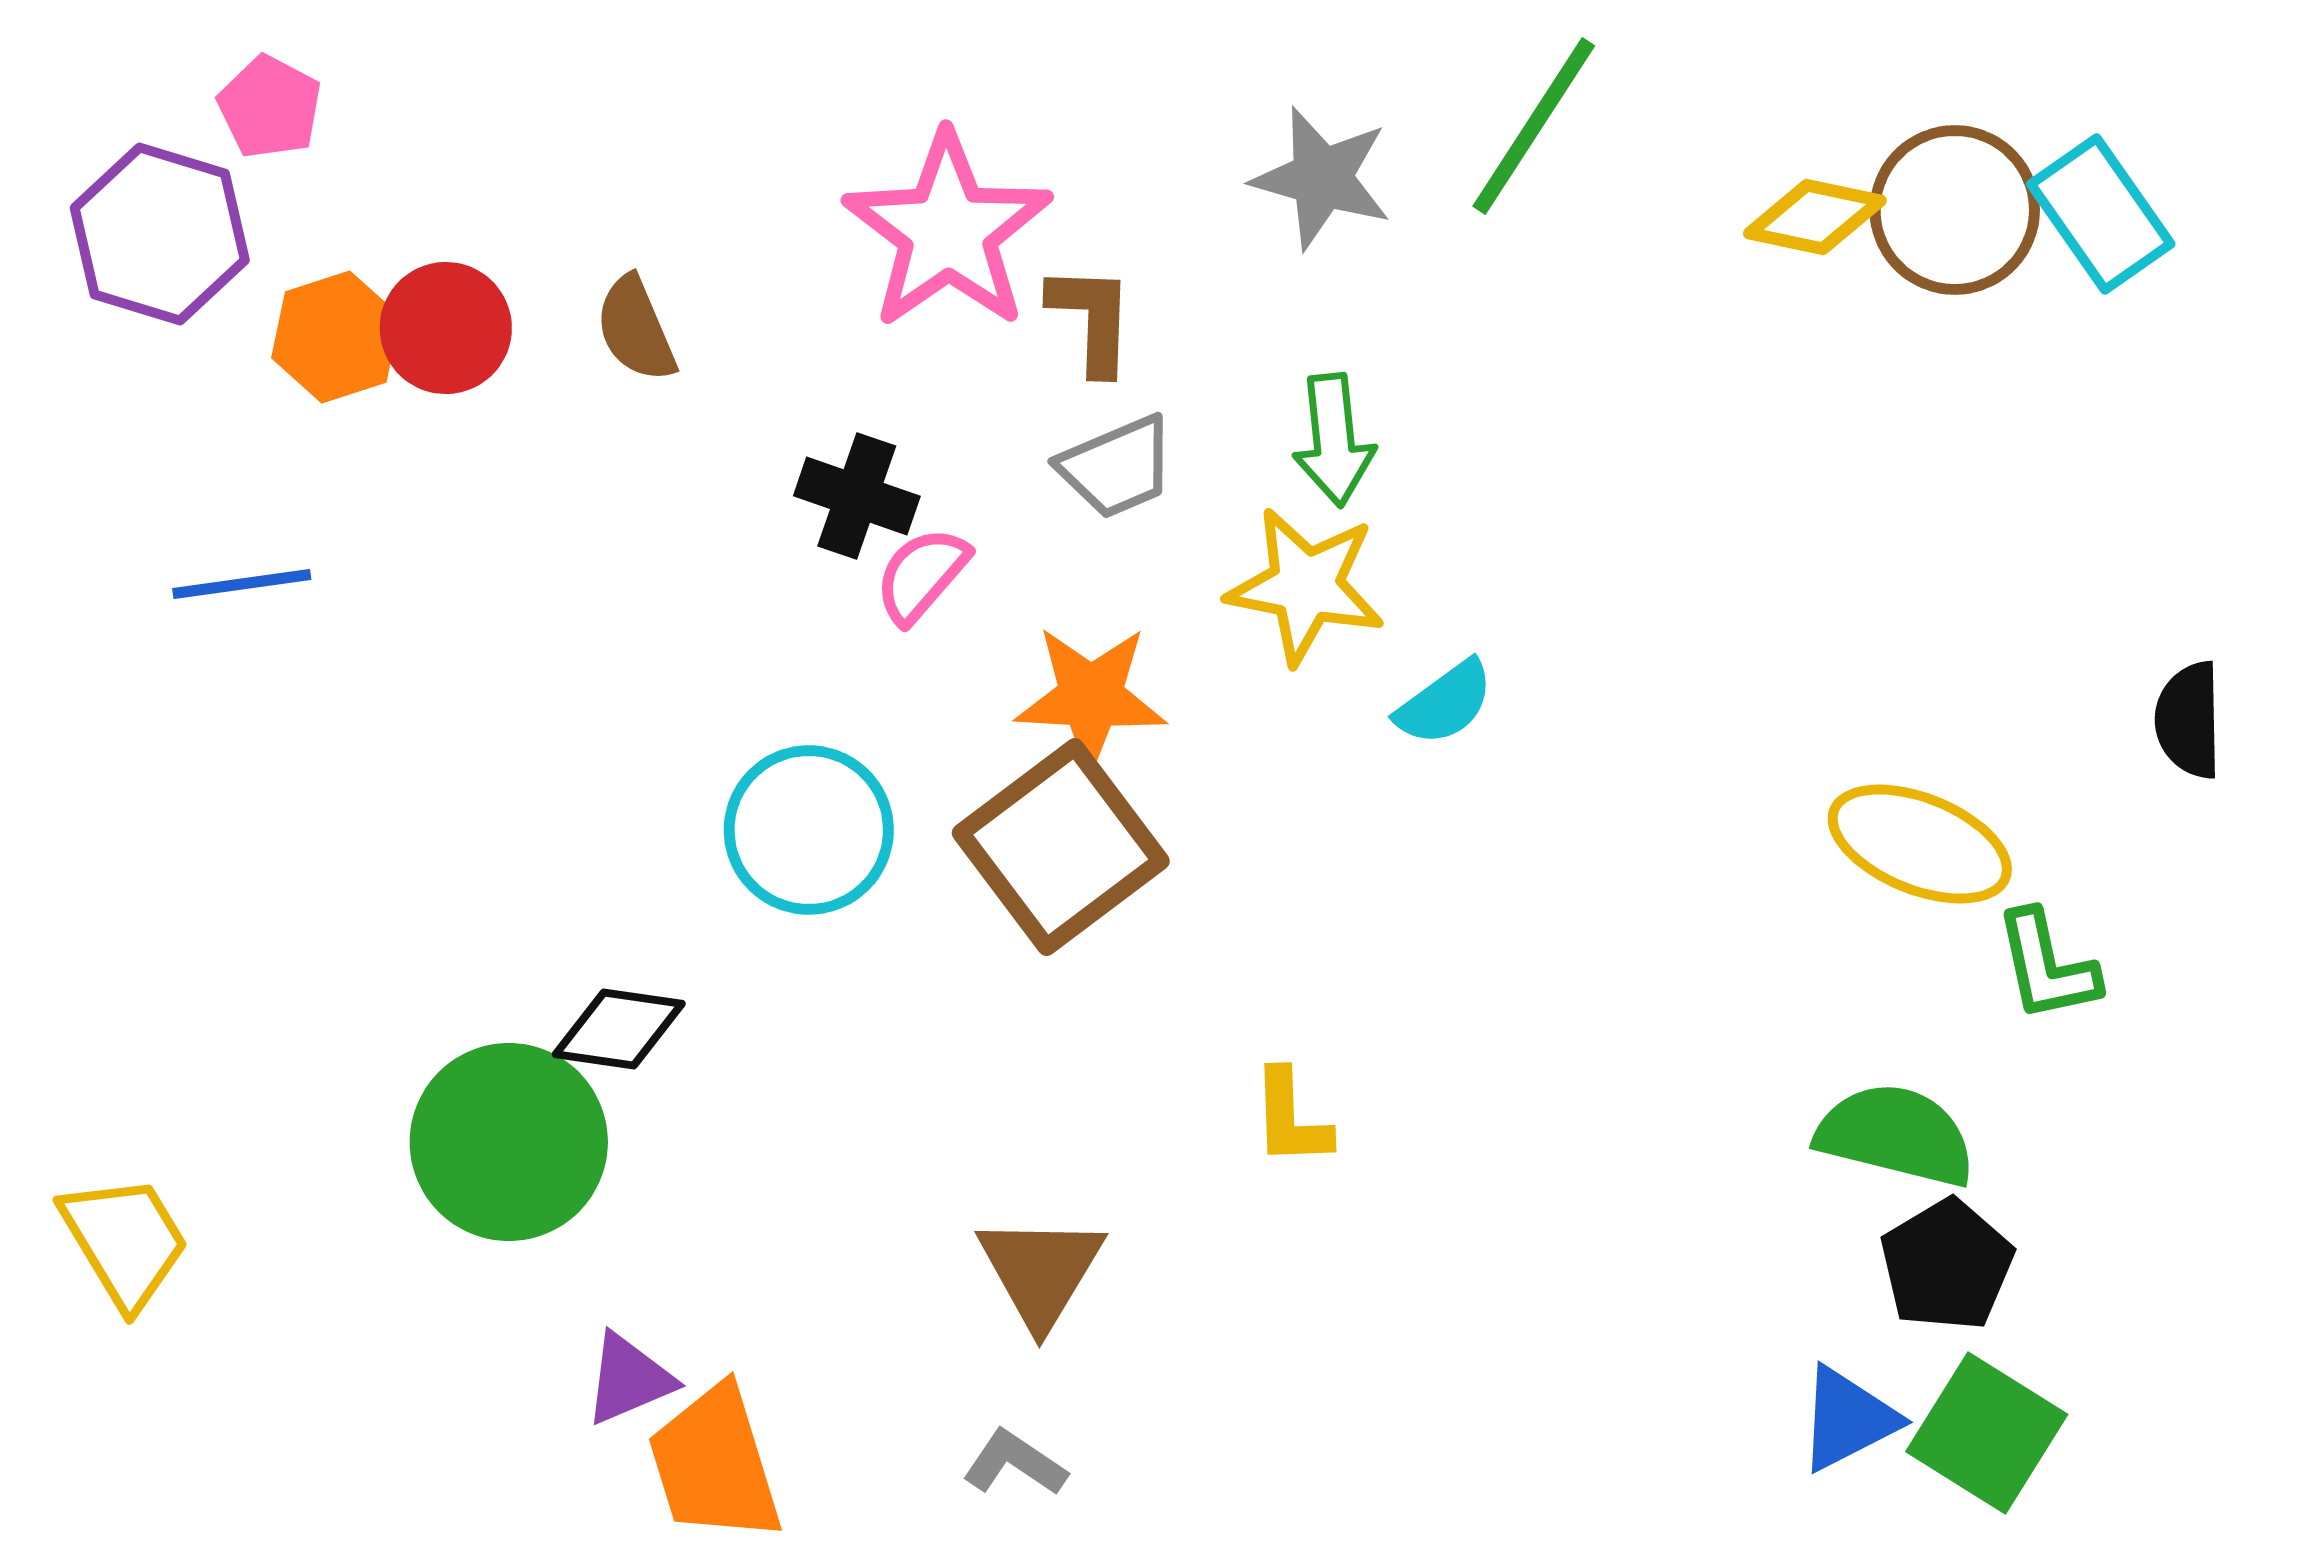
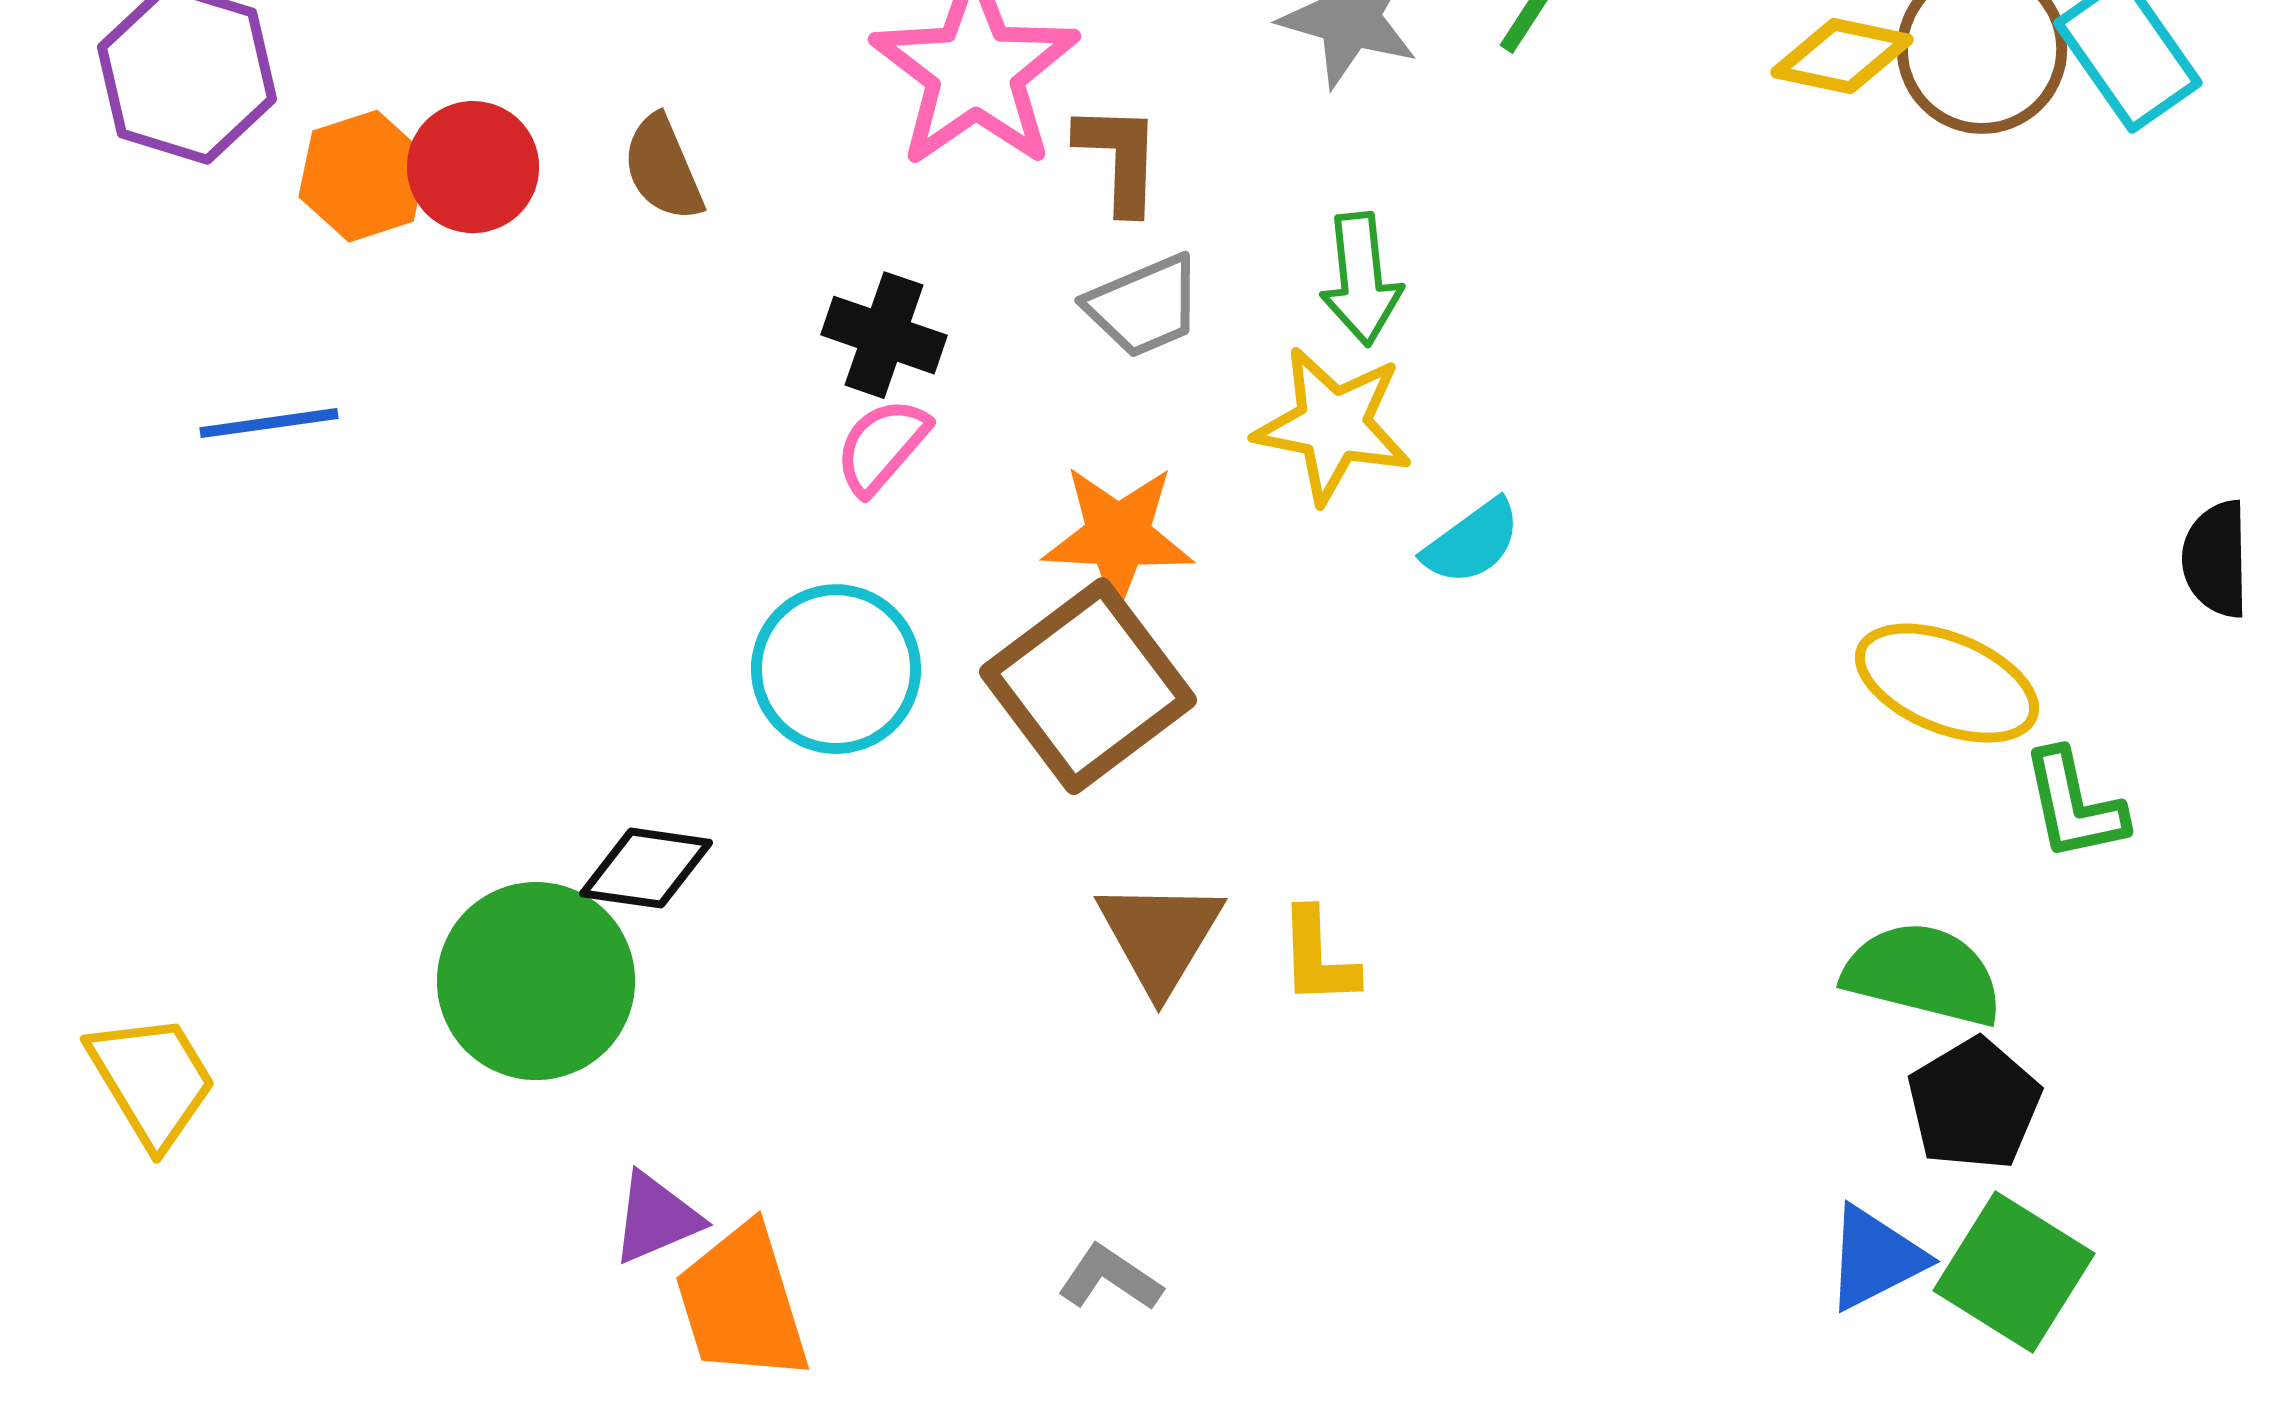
pink semicircle: (922, 575) -> (882, 446), moved
brown triangle: (1041, 1271) -> (1160, 936), moved
gray L-shape: (1015, 1463) -> (1110, 1278), moved

